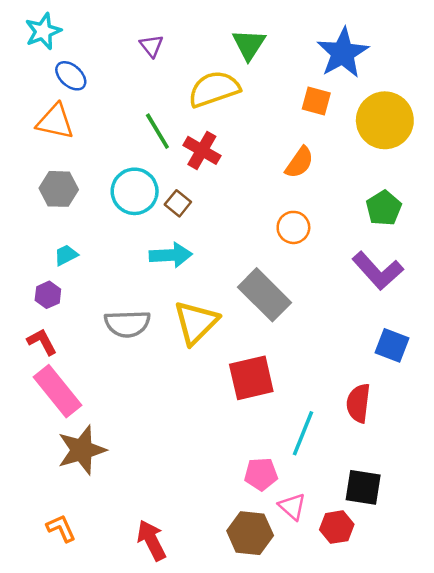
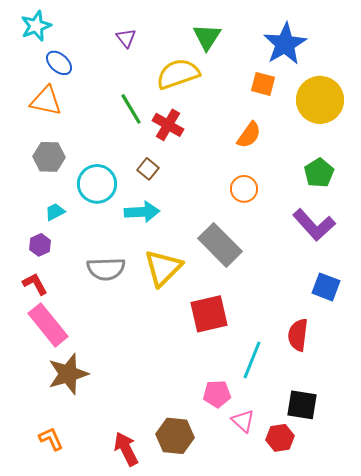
cyan circle: (135, 191) -> (97, 184), moved
brown hexagon: (250, 533) -> (175, 436), moved

